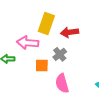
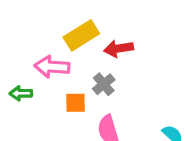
yellow rectangle: (46, 24) -> (81, 35), turned 40

